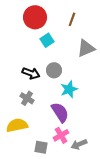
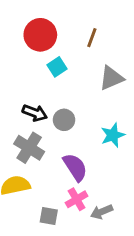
gray circle: (54, 70) -> (64, 120), moved
cyan star: (69, 89) -> (113, 135), moved
gray cross: (27, 98) -> (29, 148), size x1.5

